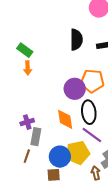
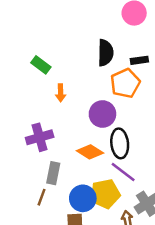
orange arrow: (28, 68) -> (61, 93), moved
orange pentagon: (92, 81) -> (125, 83), moved, turned -30
orange diamond: (65, 119) -> (90, 152), turned -50
purple cross: (27, 122) -> (40, 137), moved, size x1.5

